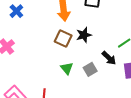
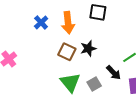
blue cross: (16, 11) -> (41, 22), moved
green triangle: (67, 68) -> (70, 82), size x1.5

